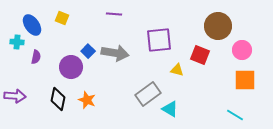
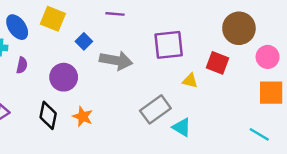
yellow square: (62, 18) -> (53, 19), size x1.5
blue square: (88, 51) -> (84, 41), moved

